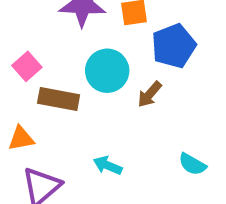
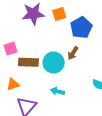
pink square: (27, 66) -> (10, 48), turned 32
cyan circle: (107, 71) -> (54, 63), moved

